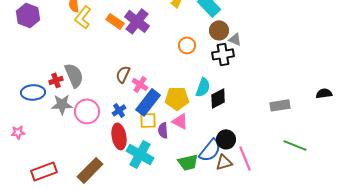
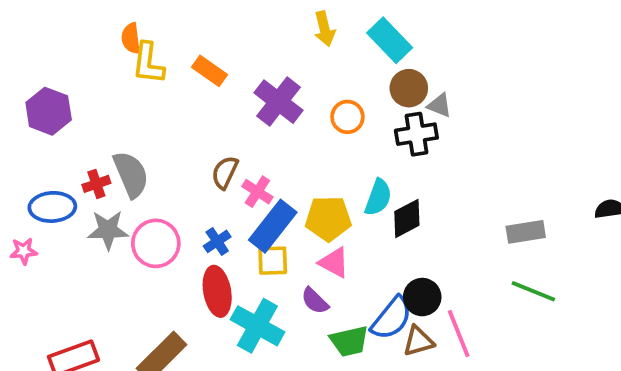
purple hexagon: (28, 15) -> (49, 111), moved
yellow L-shape: (83, 17) -> (148, 63), turned -30
purple cross: (137, 21) -> (278, 102), moved
purple semicircle: (163, 130) -> (315, 301), moved, turned -42
pink star: (18, 132) -> (24, 251), moved
green line: (295, 145) -> (533, 291), moved

